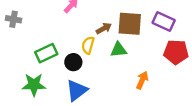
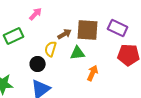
green rectangle: (46, 53) -> (14, 36), moved
orange arrow: (142, 80) -> (93, 73), moved

